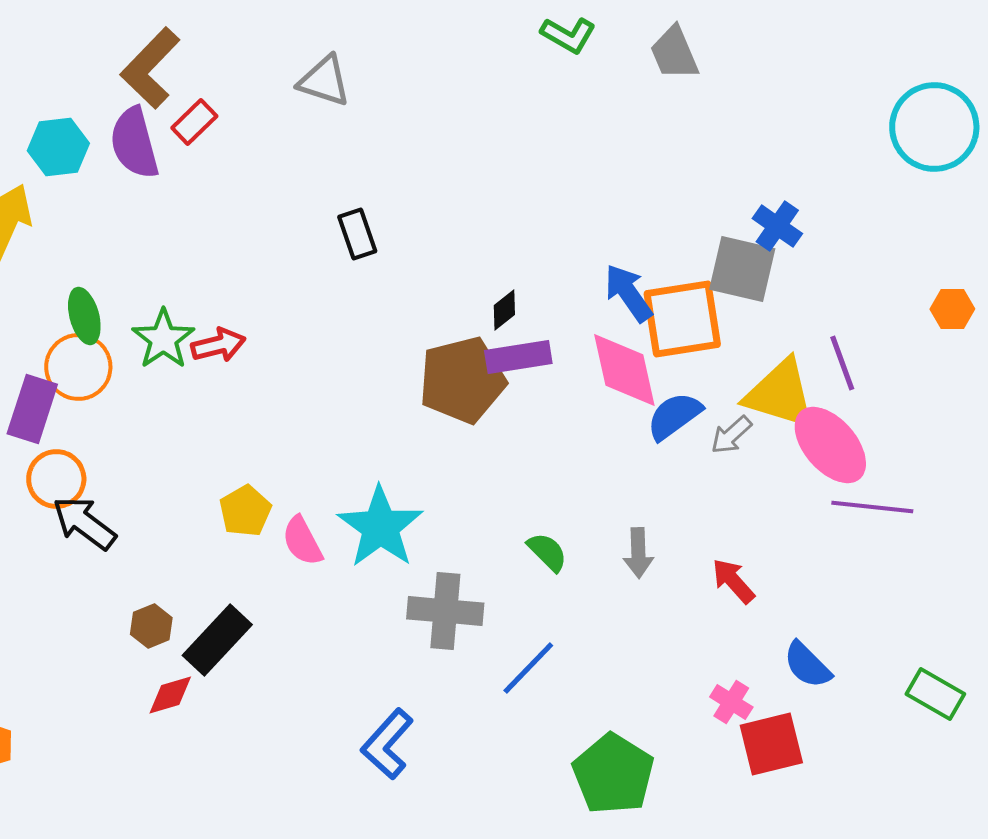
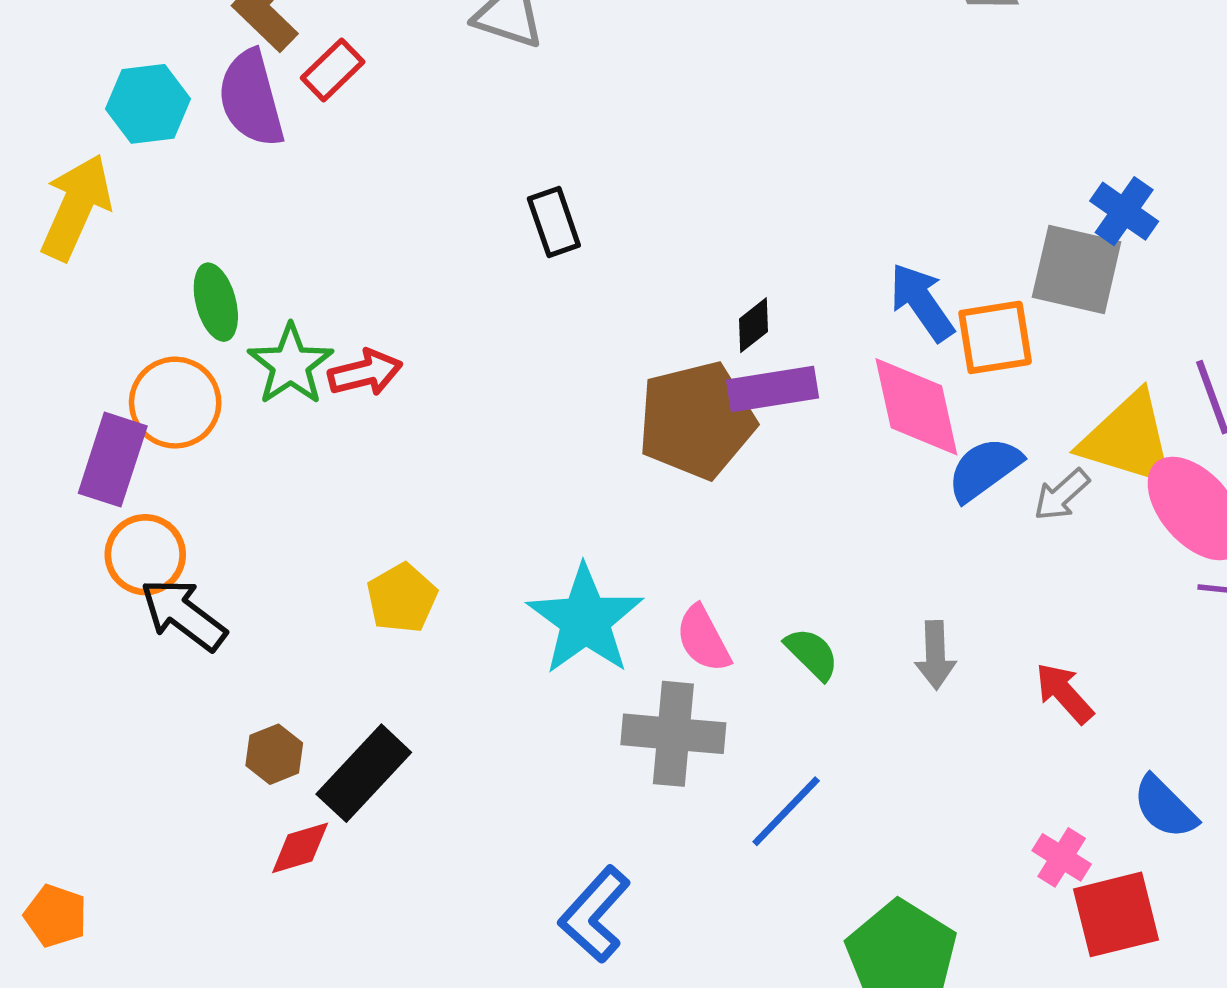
green ellipse: (84, 316) -> (216, 302), moved
orange square: (682, 319) -> (995, 337), size x0.7
pink semicircle: (302, 541) -> (703, 639), moved

